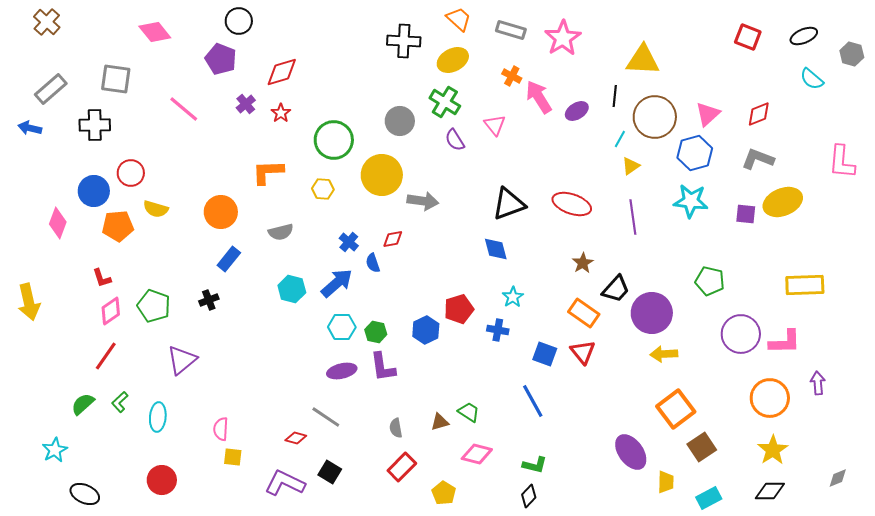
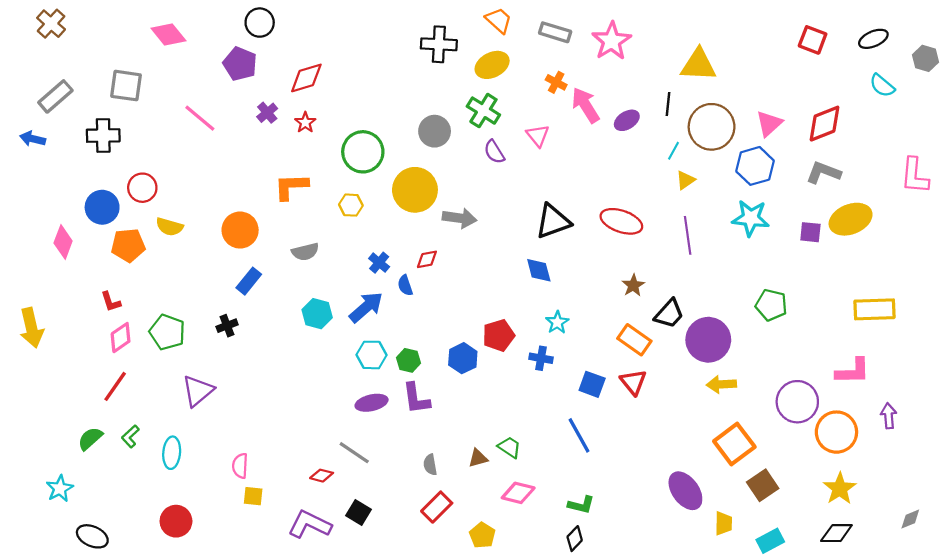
red diamond: (759, 114) -> (825, 124), size x1.4
purple circle: (741, 334) -> (797, 402), moved

